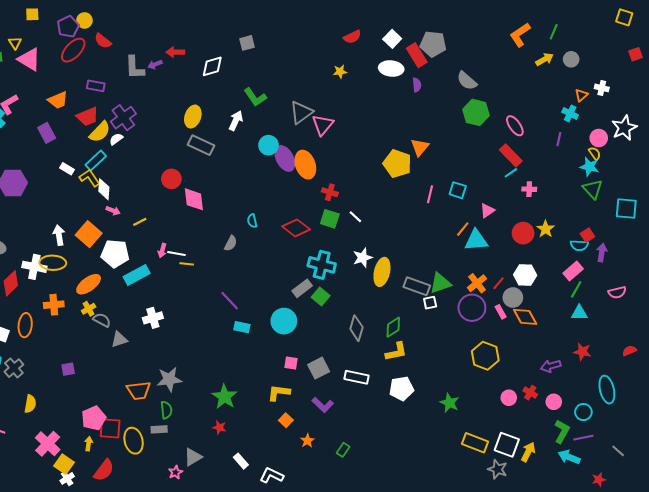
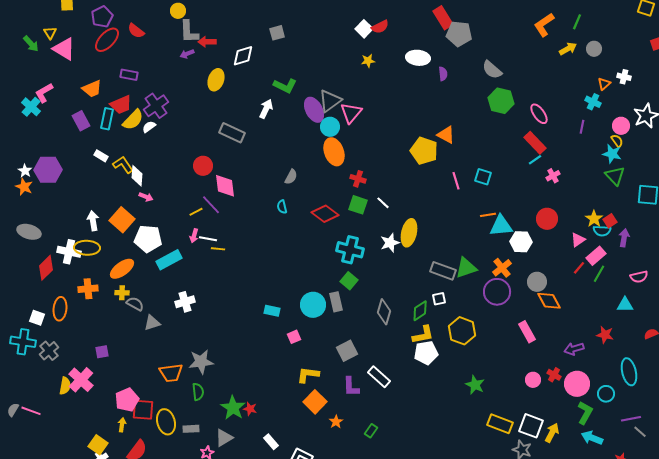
yellow circle: (84, 20) -> (178, 11), moved
white square: (392, 39) -> (364, 29), moved
red rectangle: (417, 55) -> (443, 18), moved
gray L-shape: (135, 67) -> (189, 32), moved
green L-shape: (255, 97) -> (285, 86), turned -30
yellow ellipse: (193, 117) -> (216, 80), moved
cyan circle: (268, 145) -> (330, 127), moved
orange triangle: (420, 147) -> (446, 135), turned -42
purple ellipse: (285, 158) -> (314, 110), moved
cyan rectangle: (96, 161) -> (107, 119), moved, turned -35
pink cross: (529, 189) -> (553, 176), turned -32
pink line: (430, 194) -> (456, 181), turned -30
pink triangle: (487, 211) -> (578, 240), moved
yellow line: (140, 222) -> (196, 212), moved
orange line: (463, 229) -> (488, 215), turned 42
yellow star: (546, 229) -> (594, 219), moved
gray semicircle: (231, 243) -> (291, 177), moved
yellow ellipse: (382, 272) -> (409, 233), moved
white hexagon: (525, 275) -> (521, 242), moved
red line: (499, 283) -> (579, 268), moved
gray rectangle: (302, 288) -> (336, 302), moved, turned -66
purple line: (230, 301) -> (211, 205), moved
white square: (430, 303) -> (439, 299), moved
yellow cross: (89, 309) -> (122, 293), turned 32
pink rectangle: (501, 312) -> (527, 332), moved, size x1.5
cyan triangle: (579, 313) -> (625, 305), moved
yellow hexagon: (485, 356) -> (462, 331), moved
pink square: (291, 363) -> (294, 337), moved, turned -32
white rectangle: (356, 377) -> (379, 377), moved, turned 30
white pentagon: (401, 389) -> (426, 353), moved
green star: (225, 397) -> (233, 408), moved
pink circle: (554, 402) -> (577, 384), size x1.6
purple L-shape: (323, 405) -> (351, 387), turned 45
orange square: (286, 420) -> (315, 402), size x1.6
gray rectangle: (159, 429) -> (191, 429), moved
purple line: (583, 438) -> (631, 419), moved
pink cross: (48, 444) -> (81, 380), moved

